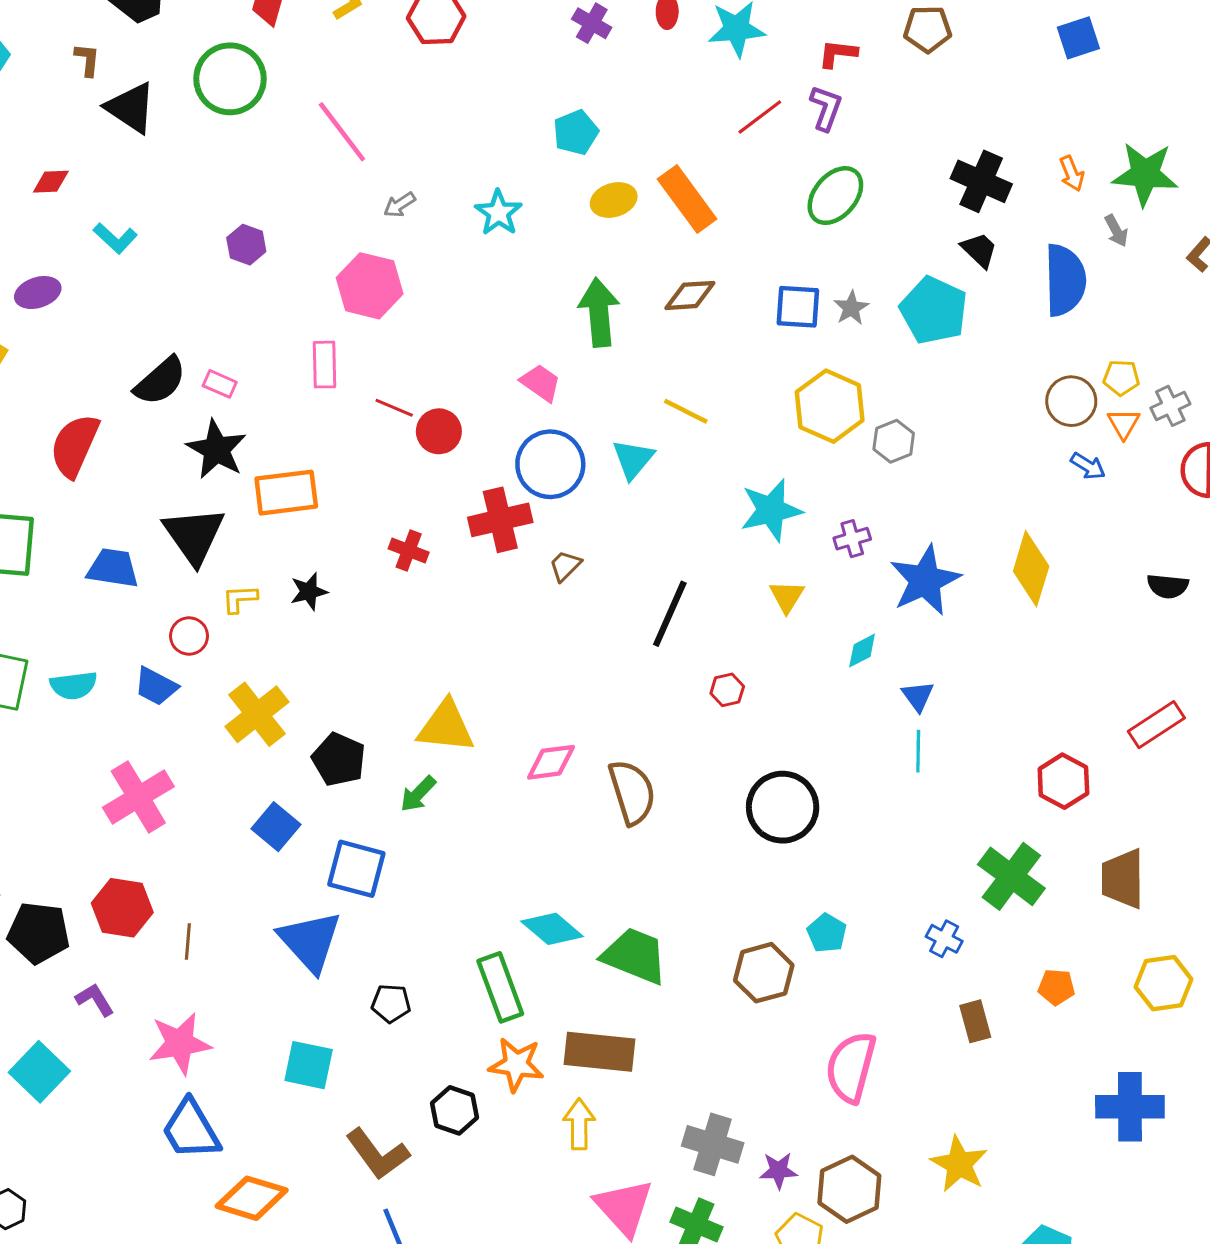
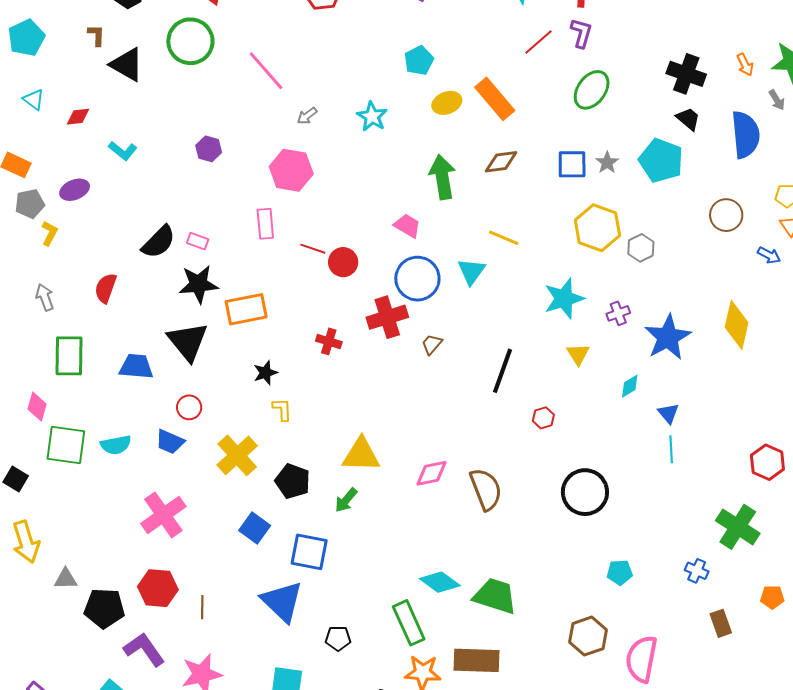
brown circle: (1071, 401) -> (726, 215), moved
red semicircle: (75, 446) -> (106, 288), size x0.7
black star: (216, 449) -> (199, 284), turned -30
yellow L-shape: (240, 599) -> (282, 409), moved, turned 95
cyan pentagon: (827, 933) -> (620, 572), turned -30
brown hexagon: (764, 973) -> (588, 636), moved
purple L-shape: (95, 1000) -> (144, 649), size x1.6

